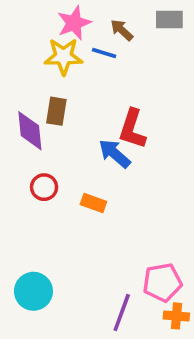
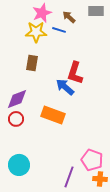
purple diamond: (30, 131) -> (17, 99), moved, turned 75
red circle: (44, 187) -> (16, 119), moved
orange rectangle: (93, 203) -> (53, 115), size x1.6
pink pentagon: (162, 282) -> (92, 160), turned 30

